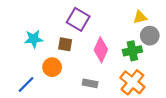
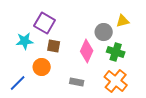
purple square: (78, 19) -> (45, 23), moved
gray circle: (150, 36) -> (104, 32), moved
green cross: (132, 51) -> (116, 52), turned 30

